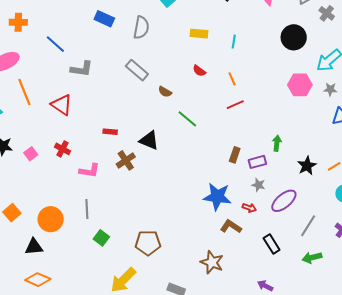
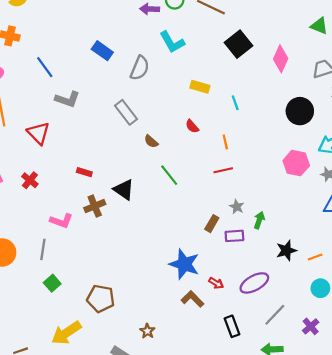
cyan line: (234, 42) -> (235, 103), turned -40
pink L-shape: (90, 171) -> (61, 221), moved
gray star: (258, 185) -> (237, 207), moved
brown star: (212, 262) -> (147, 331), moved, size x0.6

